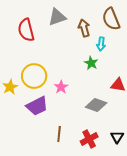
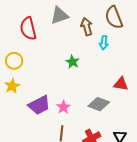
green star: (91, 63) -> (73, 62), moved
yellow circle: (34, 76) -> (14, 61), moved, size x0.7
pink star: (61, 87) -> (63, 107), moved

